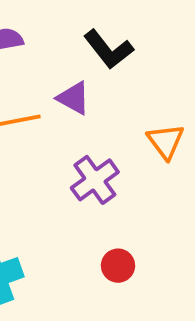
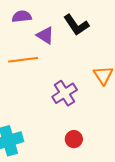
purple triangle: (74, 98) -> (45, 35), moved

